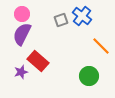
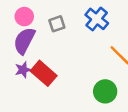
gray square: (61, 20) -> (57, 24), moved
purple star: (21, 72) -> (23, 70), moved

